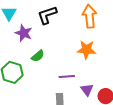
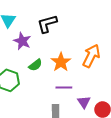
orange arrow: (89, 16) -> (91, 56), moved, turned 30
orange star: (86, 50) -> (61, 62), moved, turned 30

